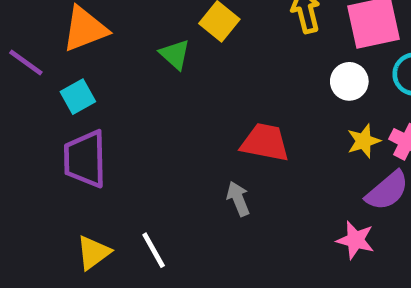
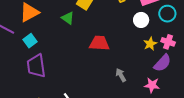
red trapezoid: (265, 142) -> (99, 43), moved
gray arrow: (238, 199) -> (121, 75), moved

